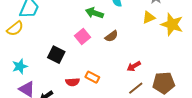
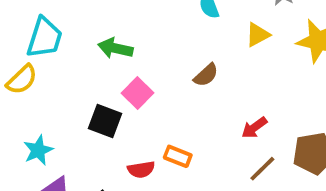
green arrow: (94, 13) -> (115, 48), moved
yellow triangle: (149, 17) -> (258, 35), moved
pink square: (82, 36) -> (137, 93), moved

